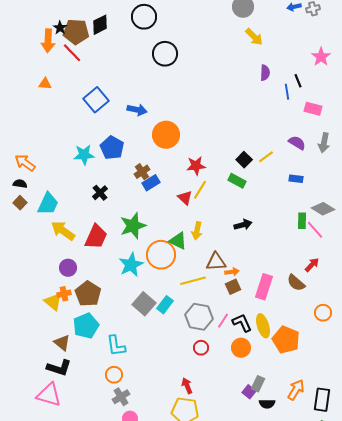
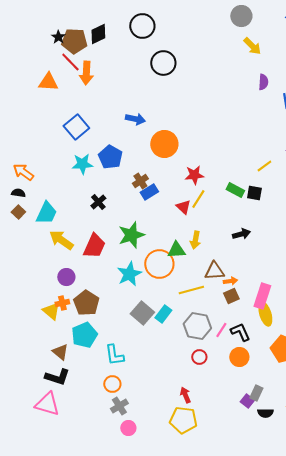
orange arrow: (48, 41) -> (86, 73), moved
orange triangle: (45, 84) -> (48, 82), moved, size x1.5
blue square: (96, 100) -> (76, 127), moved
black square: (244, 160) -> (254, 193), moved, turned -35
green triangle: (178, 241) -> (176, 250), turned -30
yellow ellipse: (263, 326) -> (265, 314), moved

